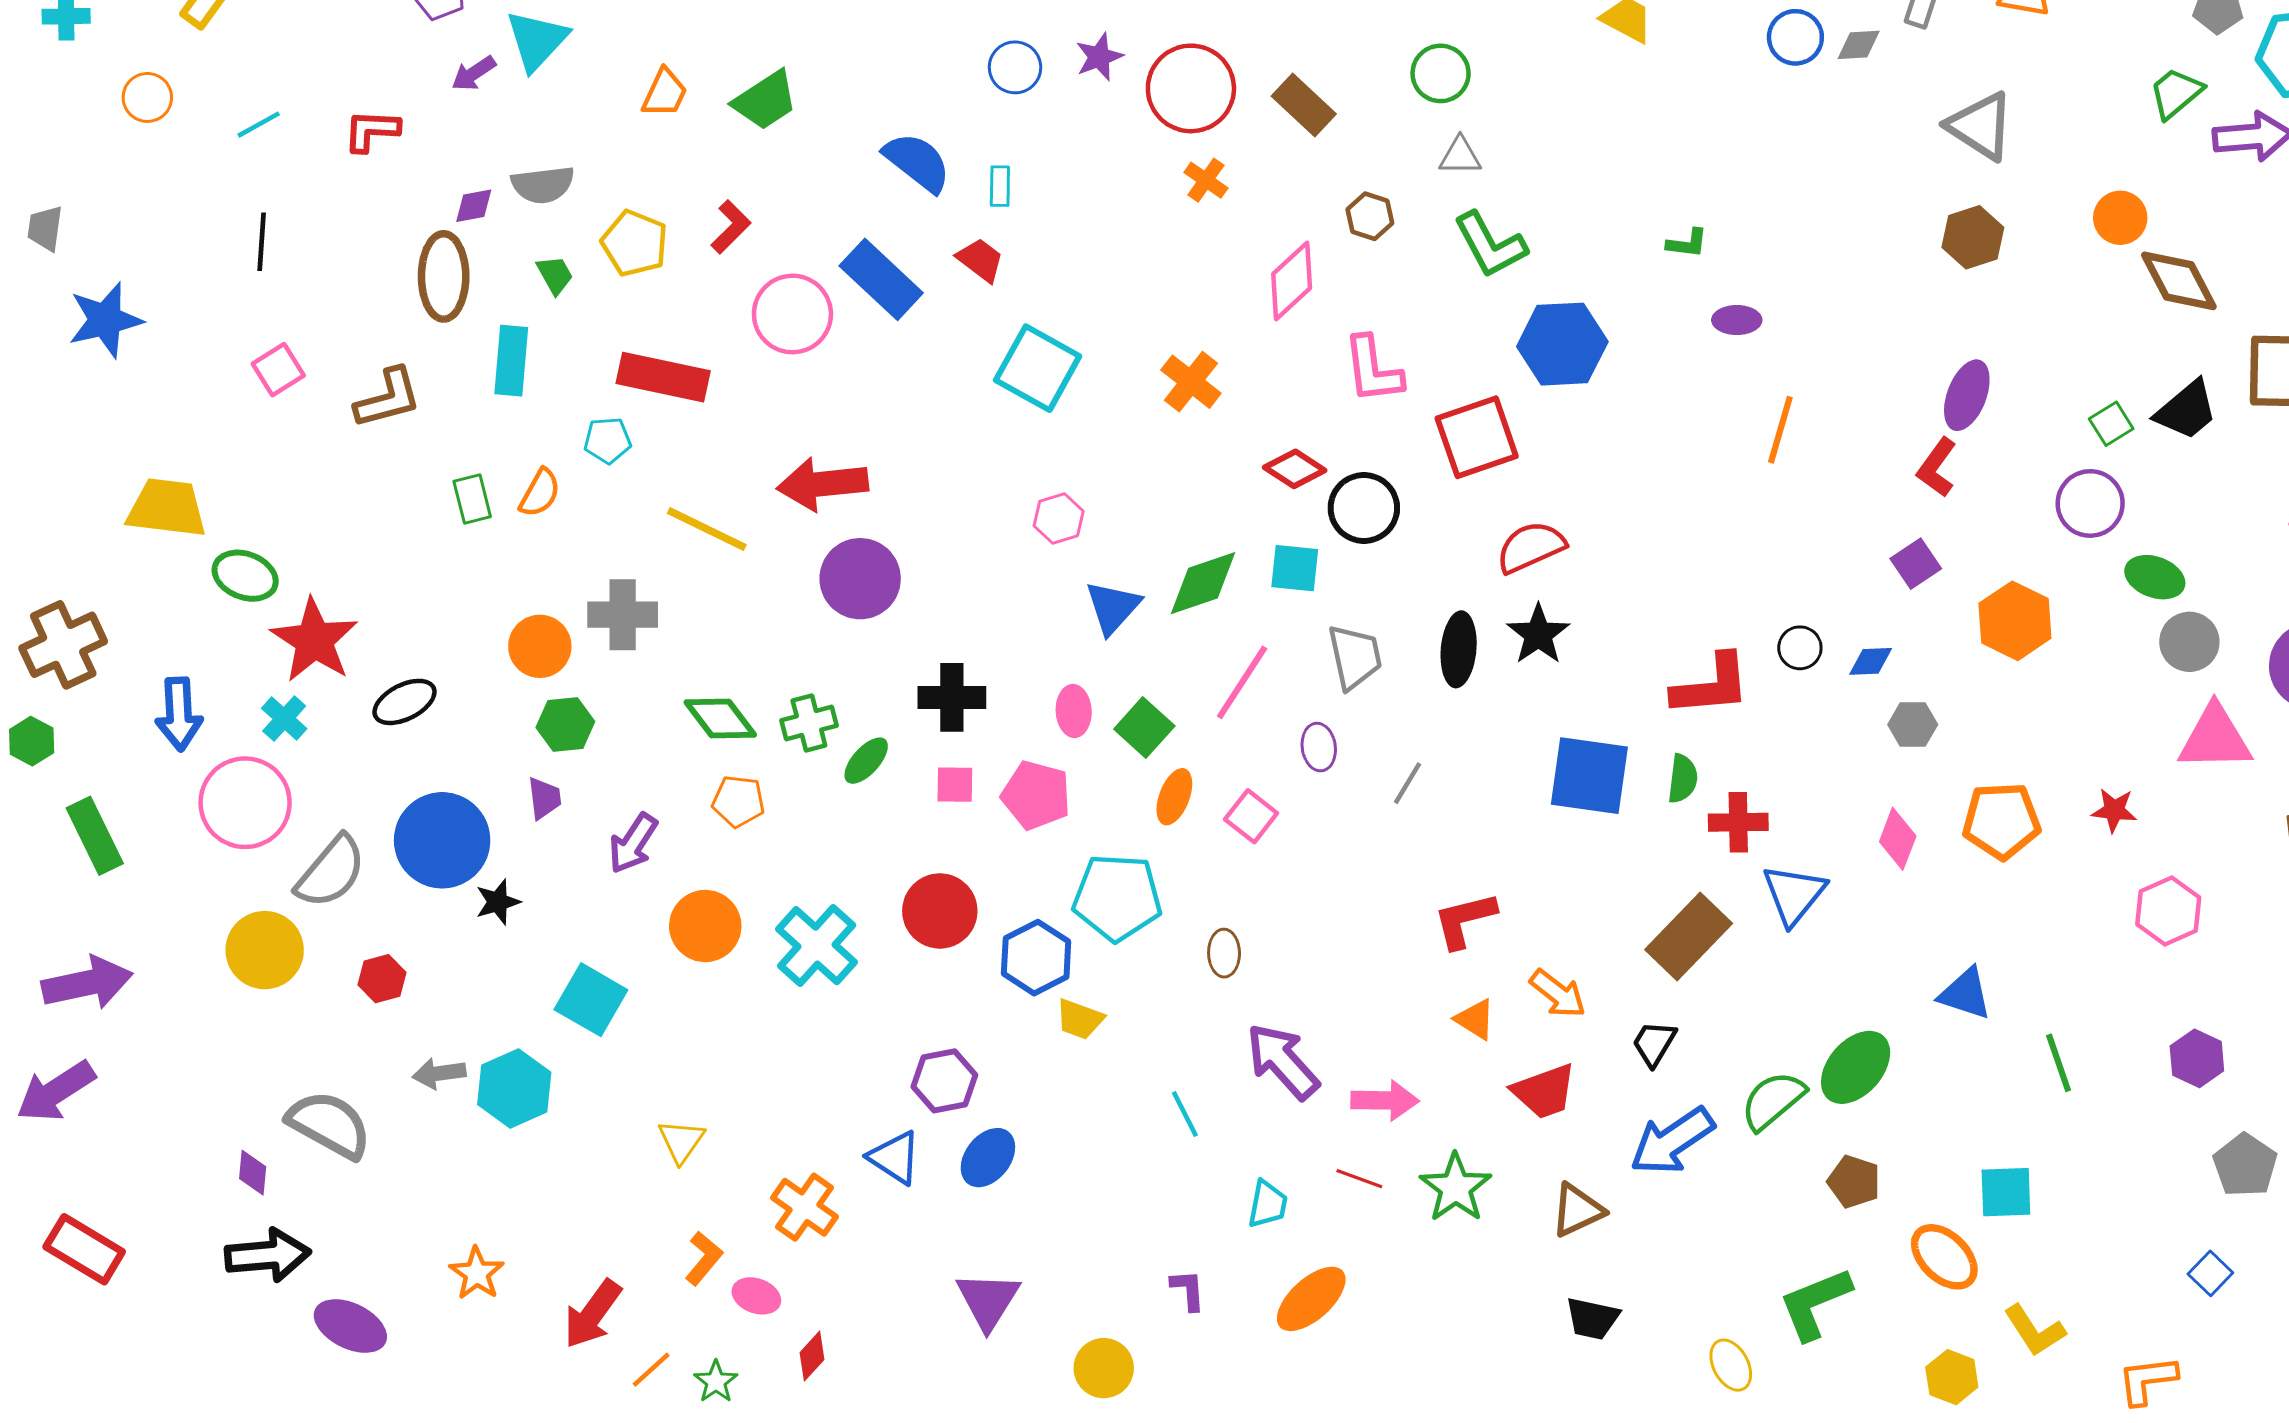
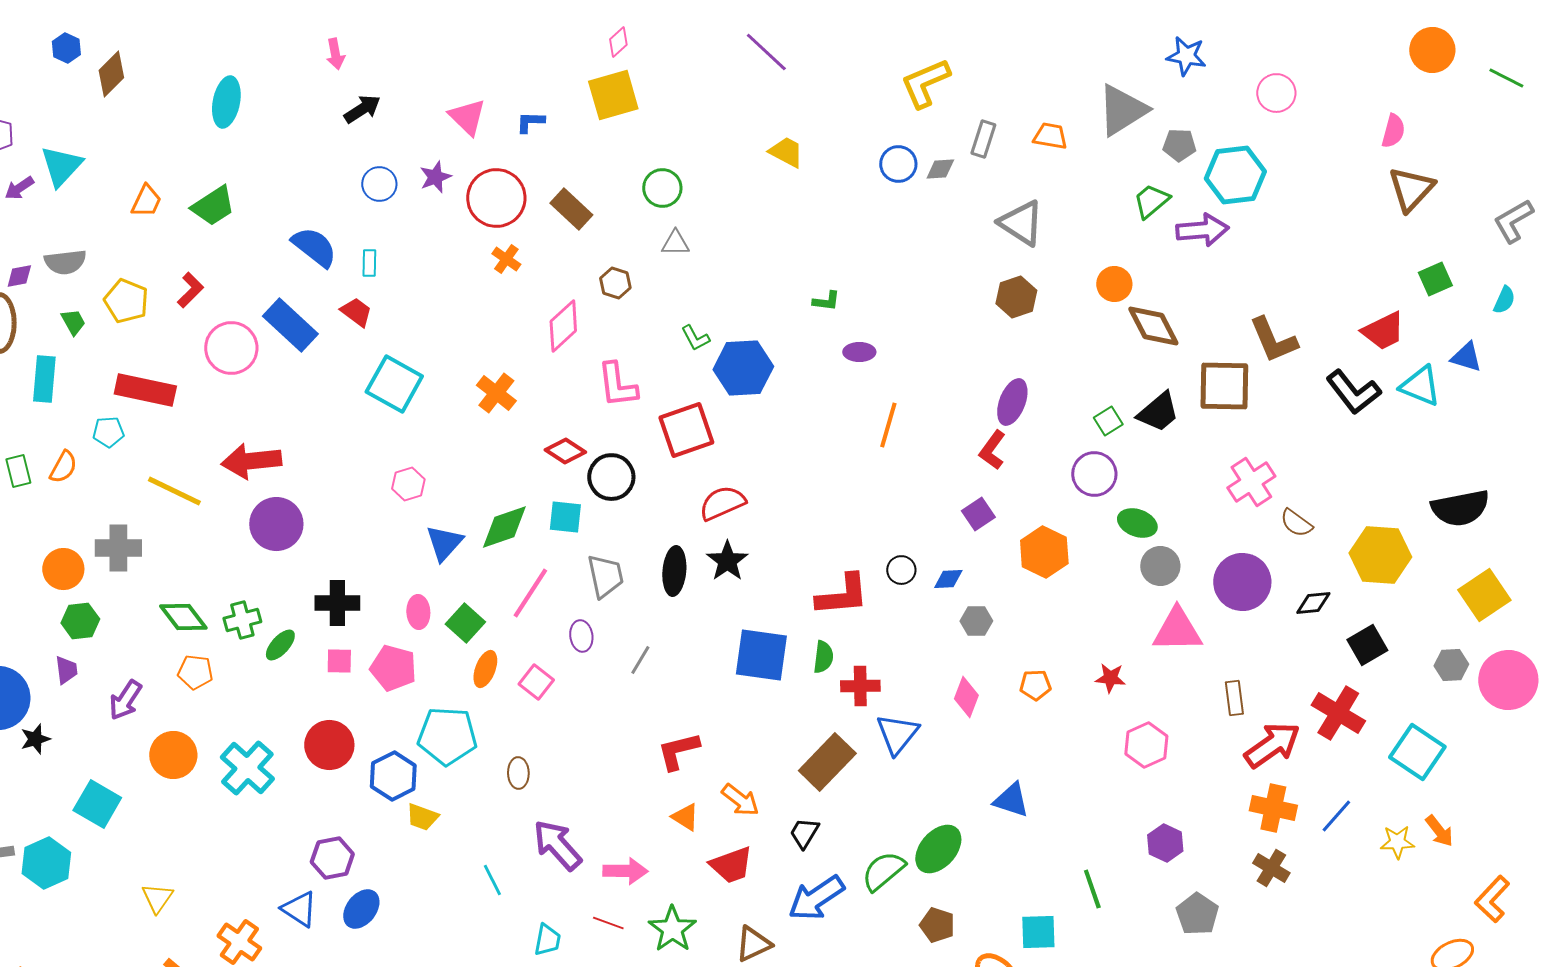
green L-shape: (1490, 245) -> (695, 338), moved, size x0.6
orange pentagon: (2001, 821) -> (1035, 685), size x0.6
green line: (2059, 1063) -> (1092, 889), moved

